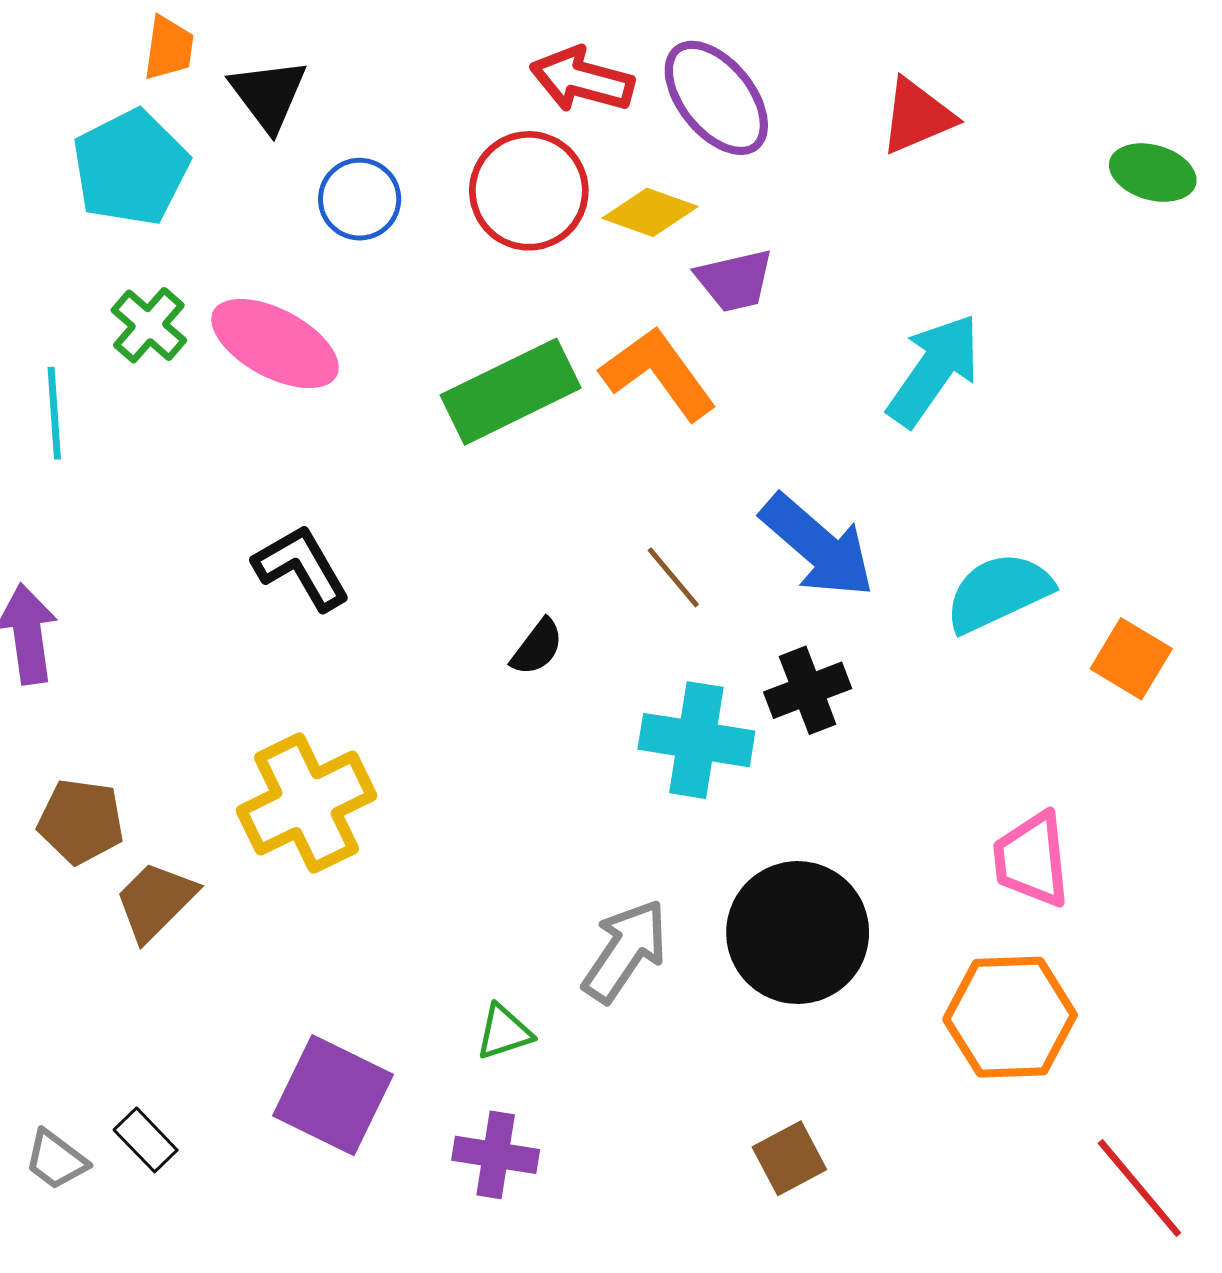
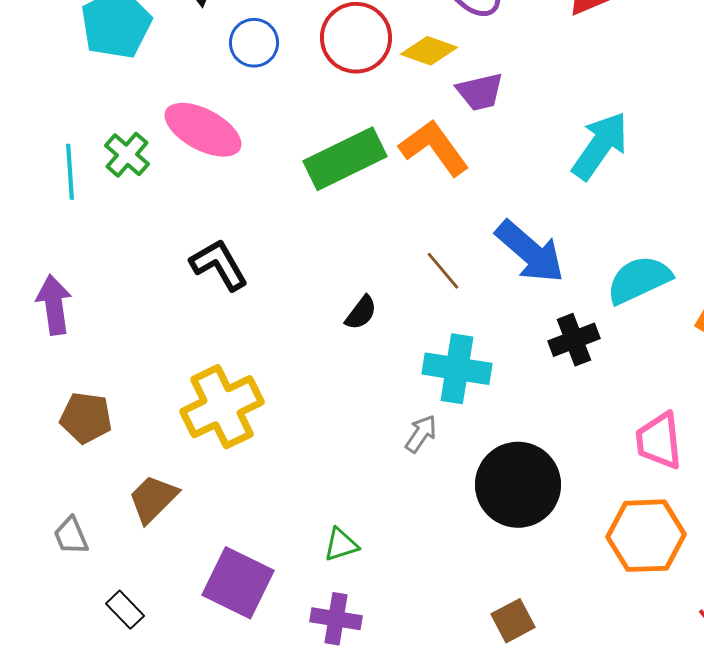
green cross: (149, 325) -> (127, 155), moved
black cross: (808, 690) -> (574, 340), moved
brown trapezoid: (156, 901) -> (153, 499), moved
gray arrow: (625, 951) -> (421, 434), moved, size x0.6
gray trapezoid: (56, 1160) -> (71, 536), moved, turned 30

